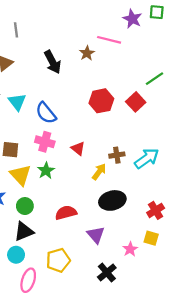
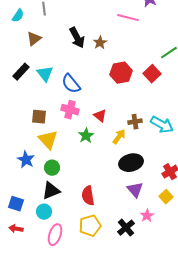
brown star: (87, 53) -> (100, 43), moved
cyan arrow: (147, 158) -> (162, 125), turned 65
green star: (46, 171) -> (86, 136), moved
red semicircle: (66, 213) -> (88, 196), moved, turned -84
purple triangle: (96, 235) -> (135, 190), moved
yellow square: (151, 238) -> (166, 197), turned 32
pink star: (130, 249) -> (147, 216), moved
yellow pentagon: (58, 260) -> (90, 226), moved

